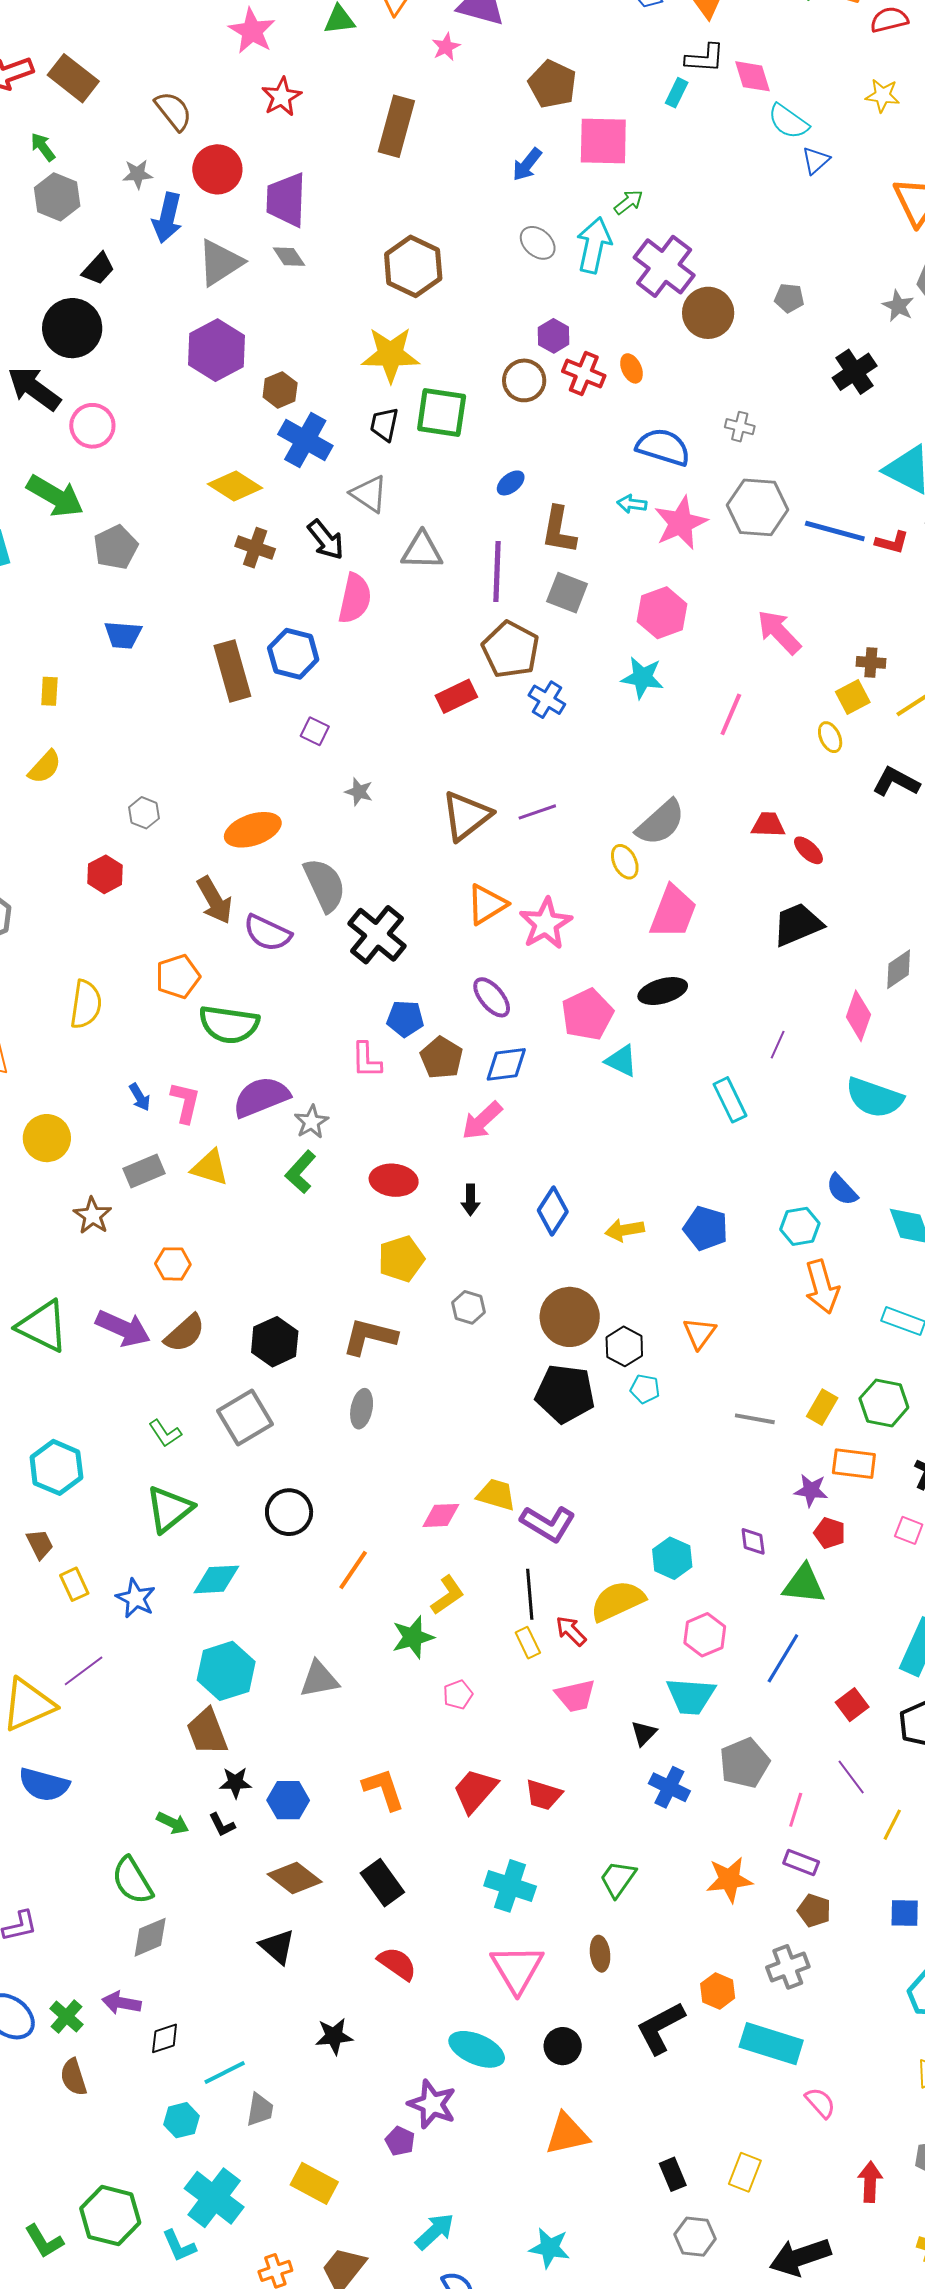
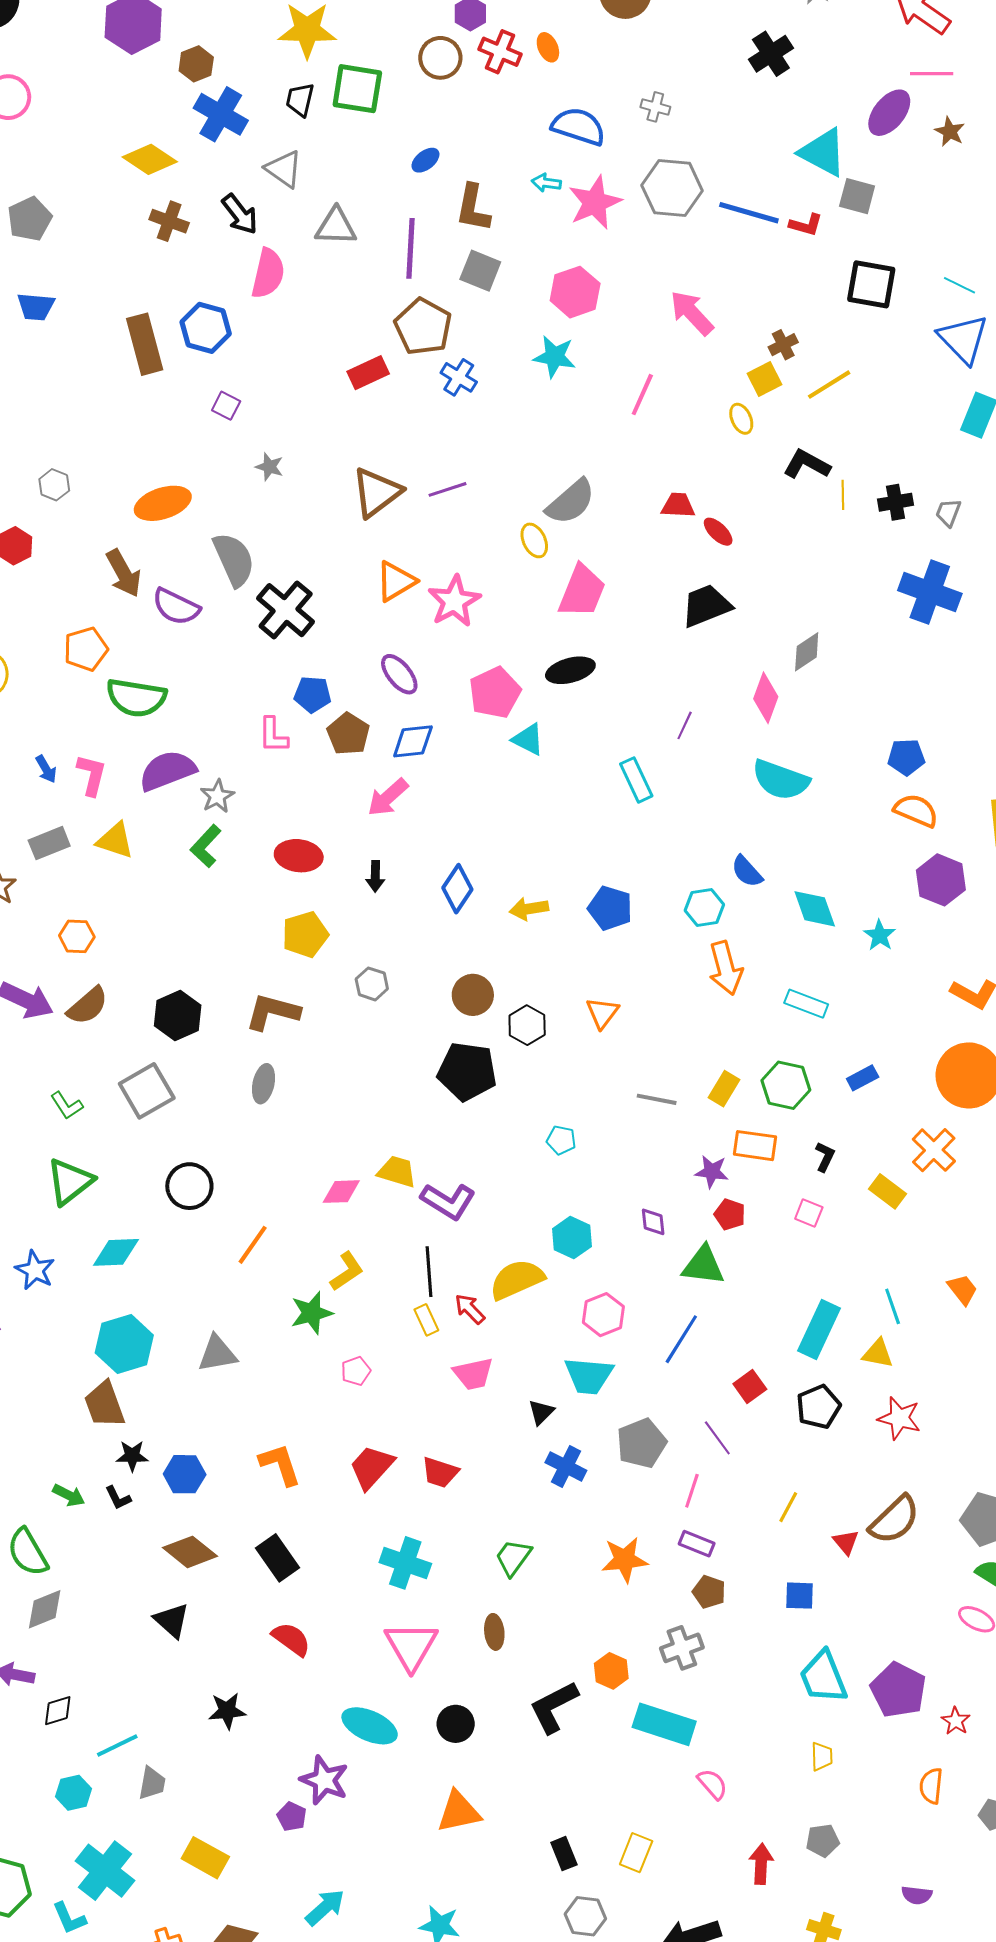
brown cross: (871, 662) -> (783, 345), turned -32
brown circle: (570, 1317) -> (473, 995), size x0.7
cyan pentagon: (645, 1389) -> (561, 1140), moved
purple line: (851, 1777) -> (717, 1438), moved

